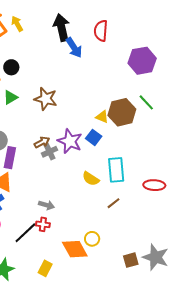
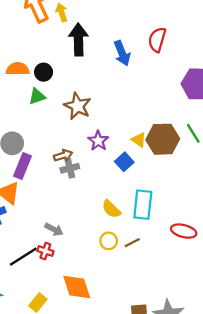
black arrow: (62, 27) -> (79, 39), moved
black circle: (11, 67) -> (44, 72), moved
purple star: (70, 141) -> (98, 141), moved, size x0.7
yellow circle: (92, 239) -> (109, 241), moved

